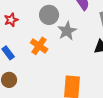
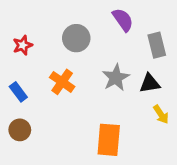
gray star: (67, 31) -> (116, 78), moved

